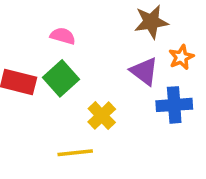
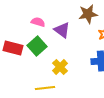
purple triangle: (144, 71) -> (62, 30), moved

